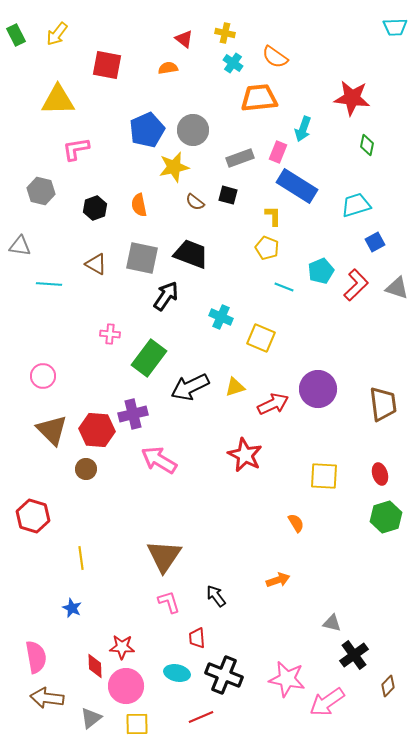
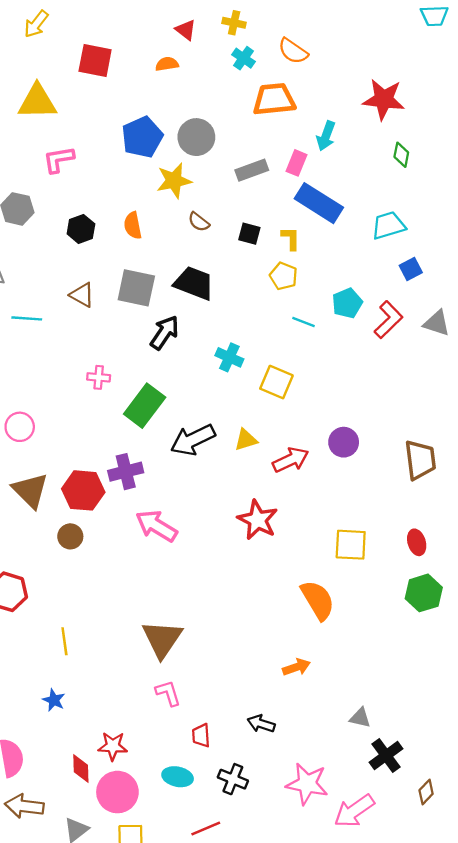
black square: (228, 195) -> (249, 234), moved
purple circle: (318, 389) -> (344, 442), size x0.7
orange semicircle: (296, 523) -> (318, 600), size x1.8
black arrow: (216, 596) -> (261, 724), moved, turned -35
black cross: (224, 675) -> (233, 779), size x0.7

